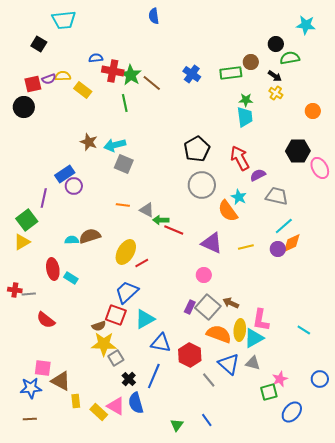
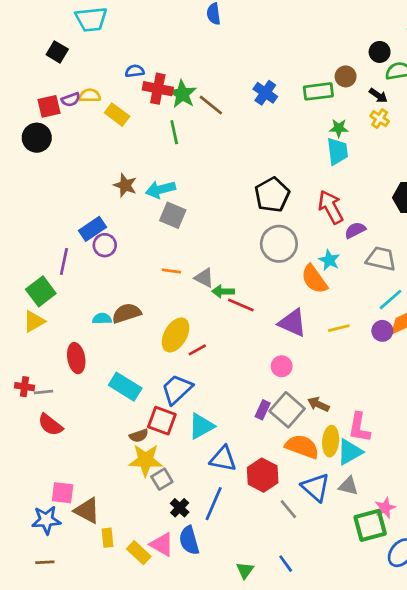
cyan rectangle: (71, 278) -> (125, 387), moved, size x1.6
red semicircle: (46, 320) -> (50, 425), moved
green square: (269, 392) -> (370, 525), size x1.4

